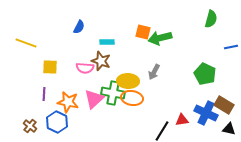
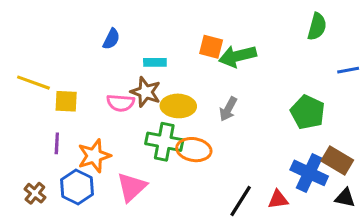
yellow line: (26, 43) -> (33, 83), moved
yellow ellipse: (128, 81) -> (178, 106), moved
pink triangle: (94, 99) -> (132, 187), moved
orange star: (68, 102) -> (94, 156), turned -30
red triangle: (182, 120) -> (278, 199), moved

